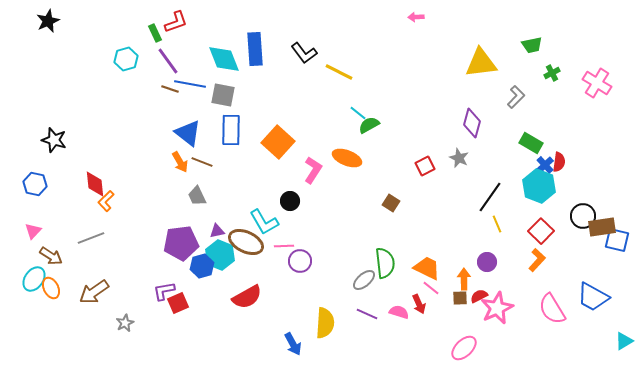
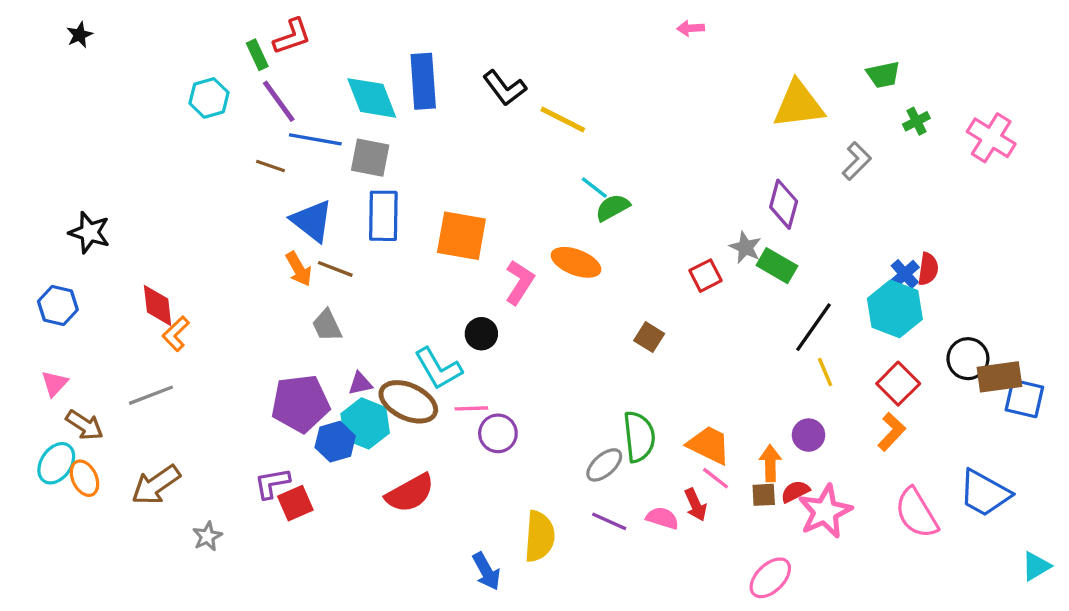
black star: (48, 21) -> (79, 35), size x0.7
brown line: (170, 89) -> (270, 166), moved
orange square: (278, 142) -> (461, 236), turned -32
green rectangle: (531, 143) -> (777, 266), moved
gray star: (459, 158) -> (745, 247), moved

